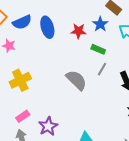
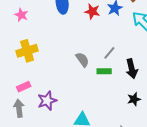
green rectangle: (98, 49) -> (104, 71), moved, turned -32
gray semicircle: (76, 80) -> (82, 60), size x0.7

